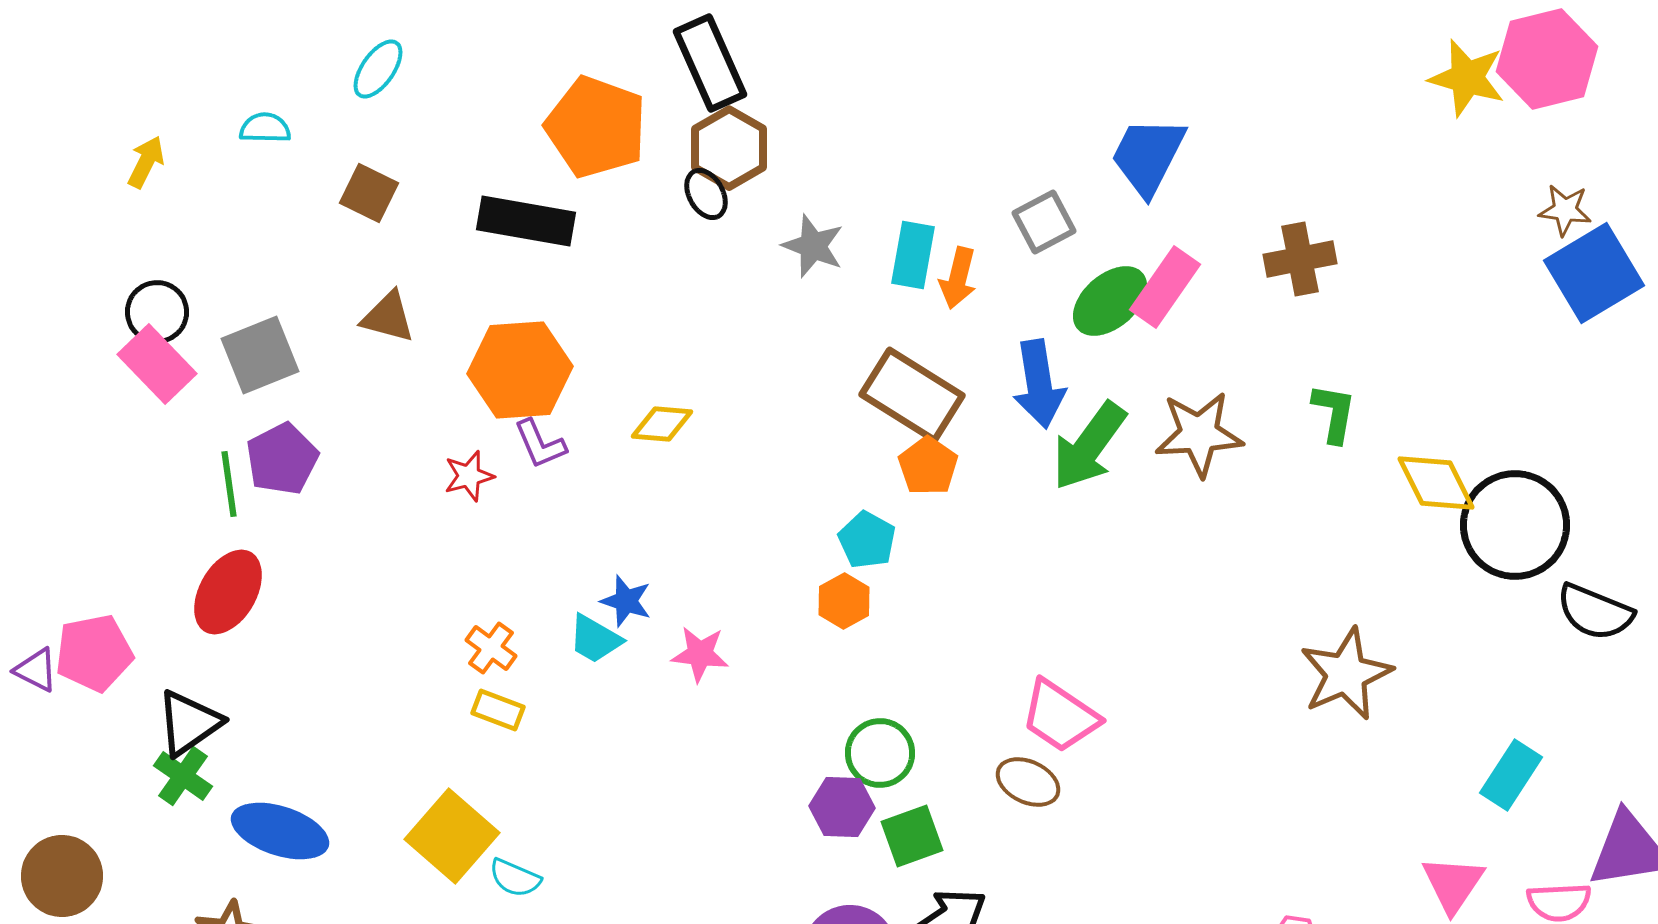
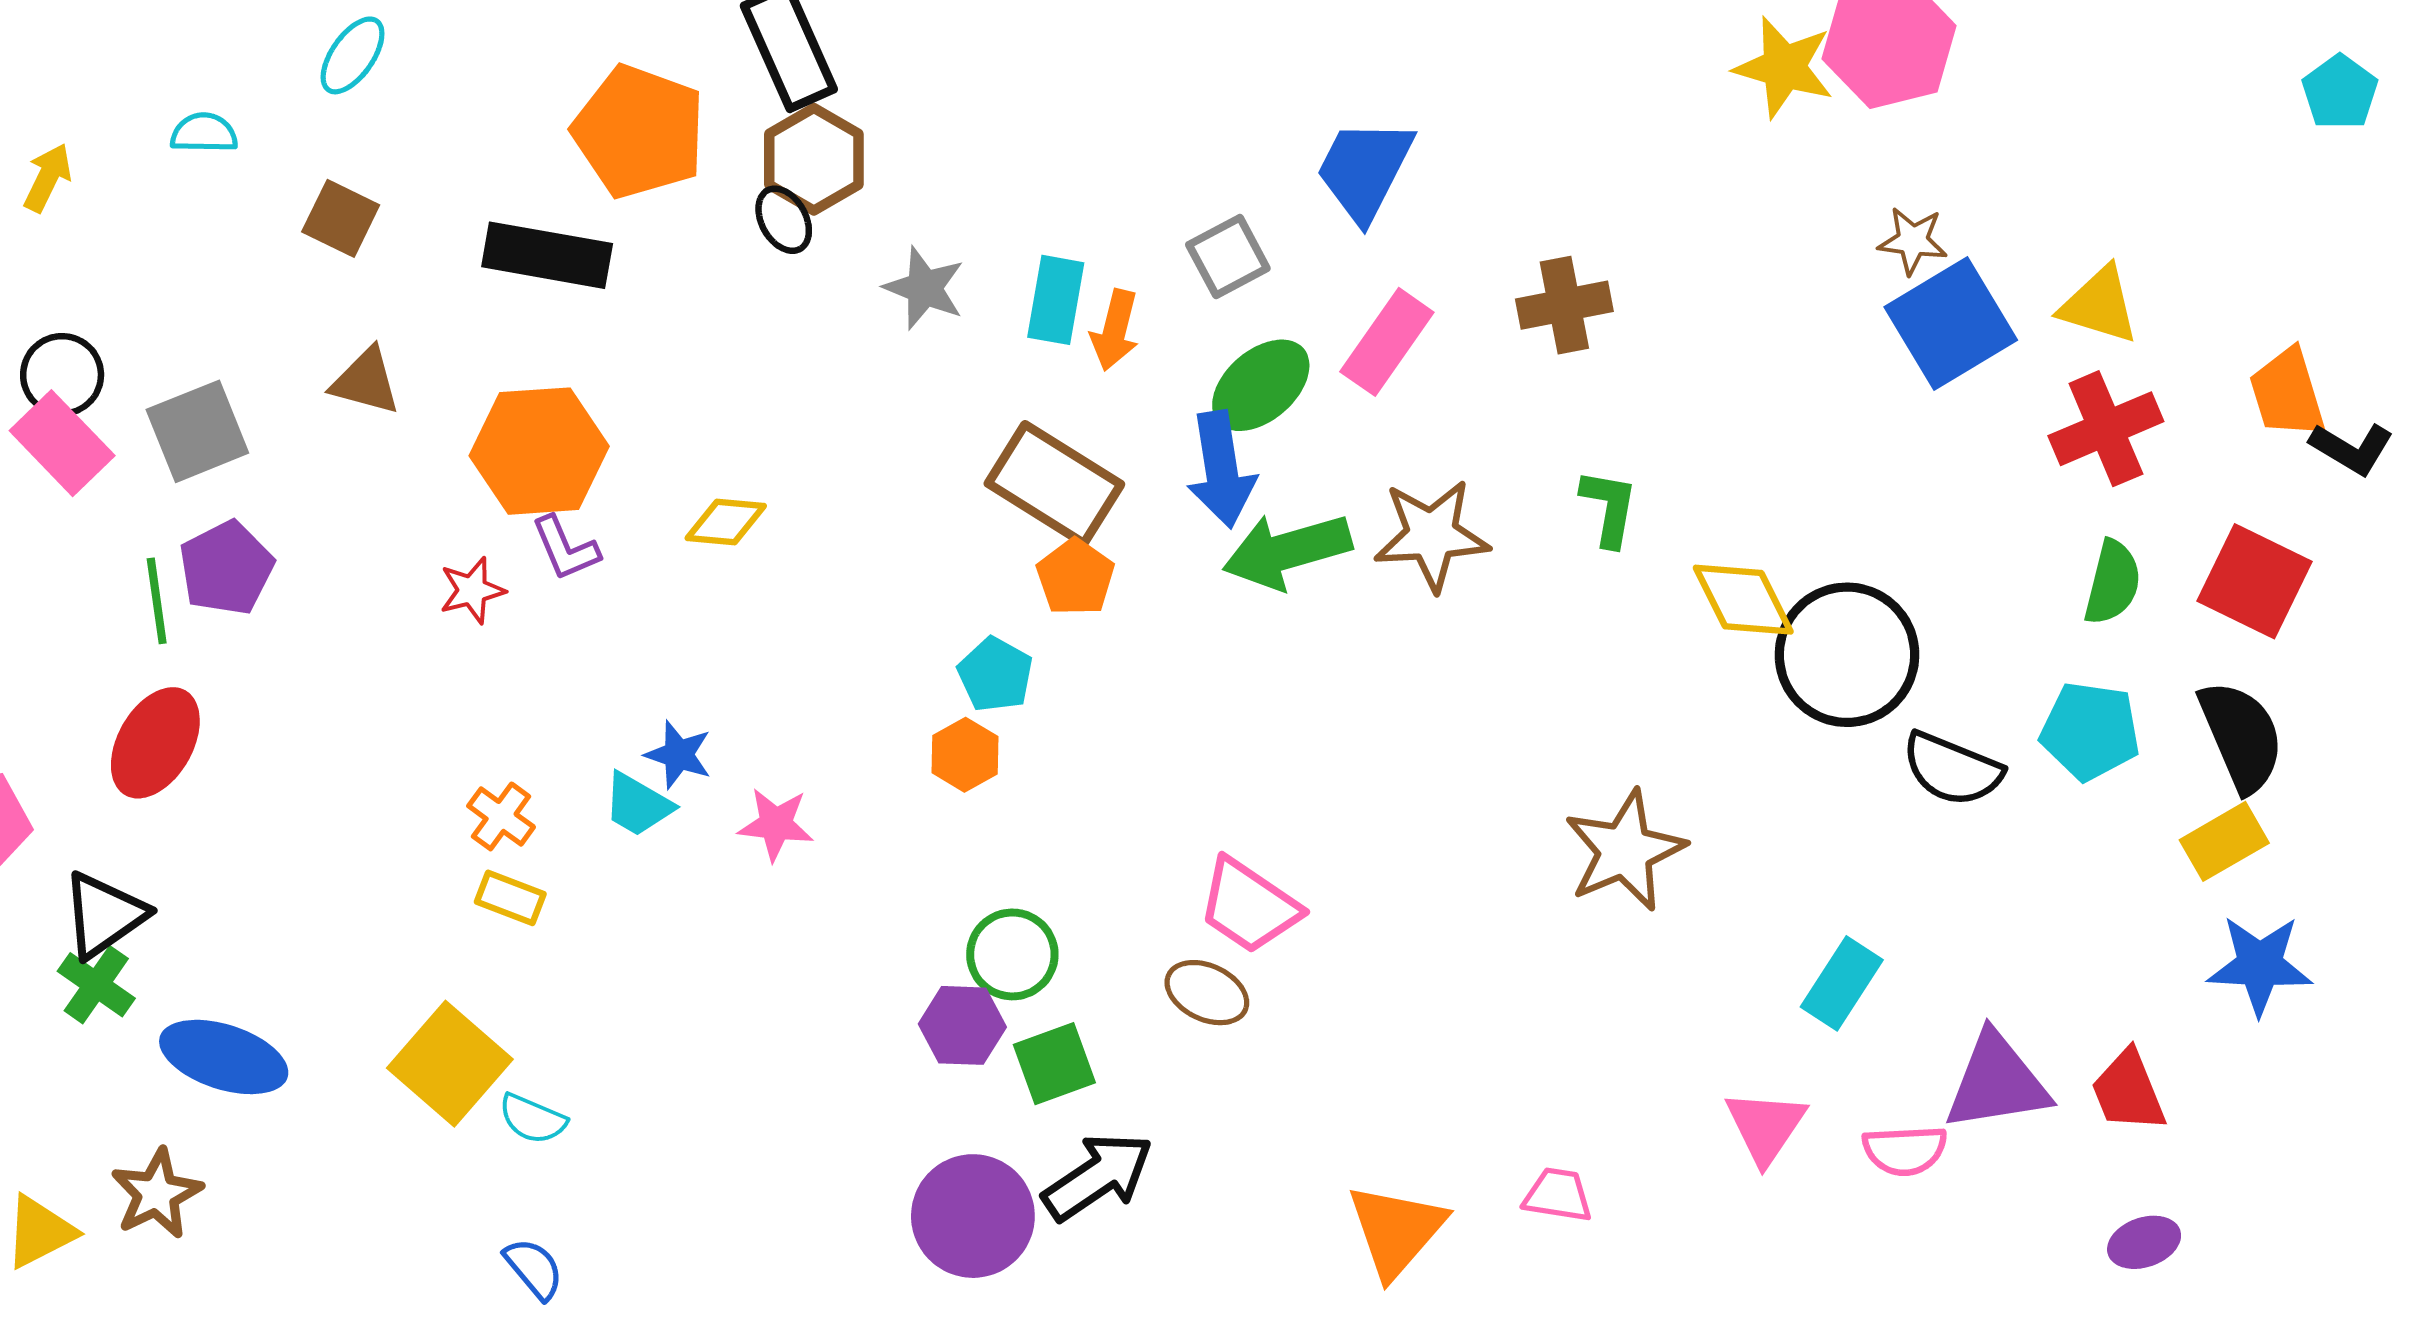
green ellipse: (1110, 301) -> (1261, 385), moved
green arrow: (1089, 446) -> (1287, 551), turned 38

